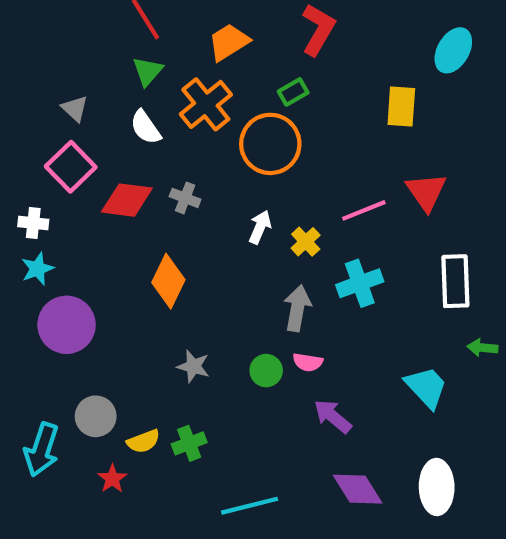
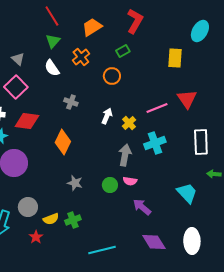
orange cross: (206, 104) -> (81, 57), size x0.7
orange circle: (270, 144) -> (112, 76), size x0.6
red diamond: (127, 200) -> (27, 121), moved

